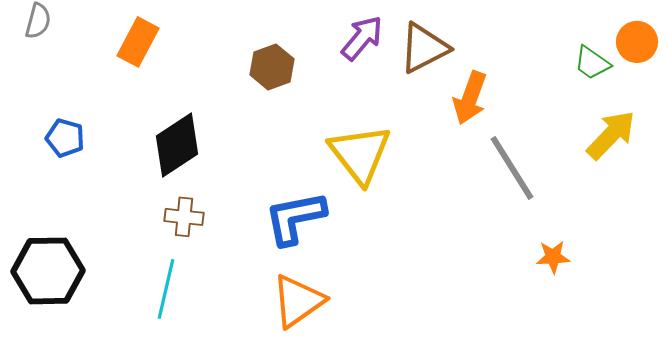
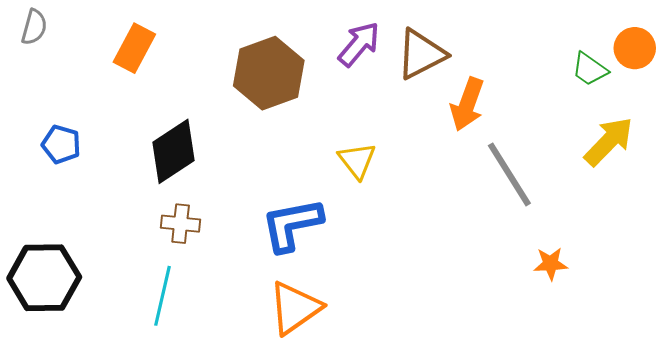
brown hexagon: (272, 67) -> (269, 73), size x1.6
yellow triangle: (360, 154) -> (357, 160), size x0.6

